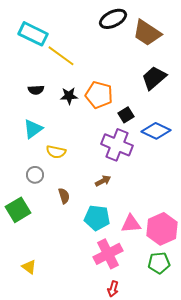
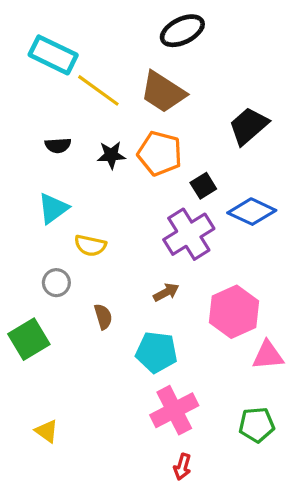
brown trapezoid: (147, 33) -> (163, 92), moved
purple cross: (117, 145) -> (189, 234), turned 36
pink triangle: (131, 224) -> (268, 355), moved
pink hexagon: (162, 229) -> (234, 312), moved

